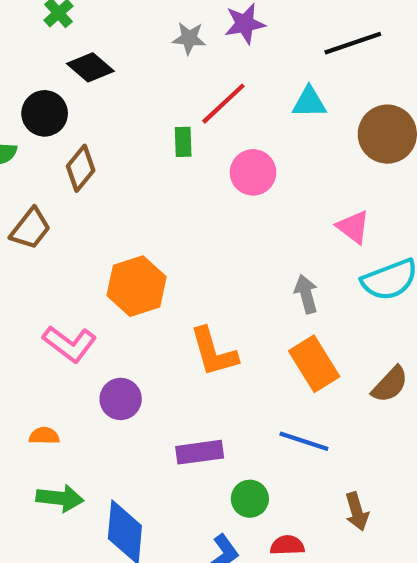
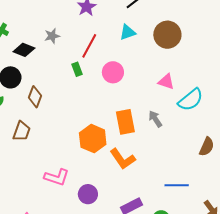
gray star: (189, 38) -> (52, 36), moved
orange hexagon: (137, 286) -> (93, 139), moved
orange rectangle: (314, 364) -> (125, 122), moved, turned 40

